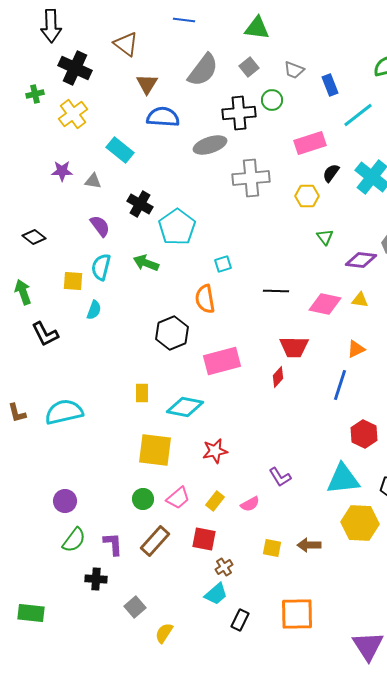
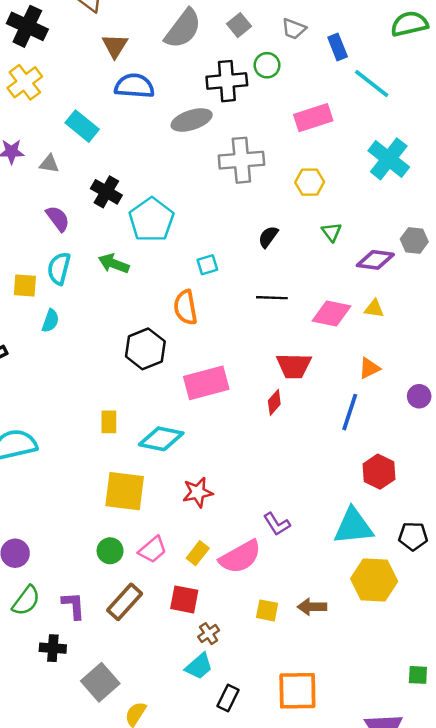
cyan line: (358, 115) -> (372, 83), turned 76
black semicircle: (331, 173) -> (268, 237), moved
pink semicircle: (250, 504) -> (240, 557), size x1.8
gray square: (135, 607) -> (100, 682), size x1.4

